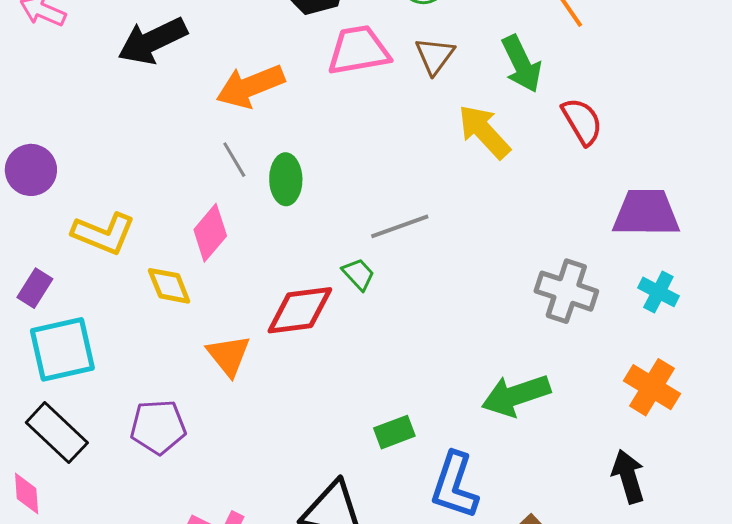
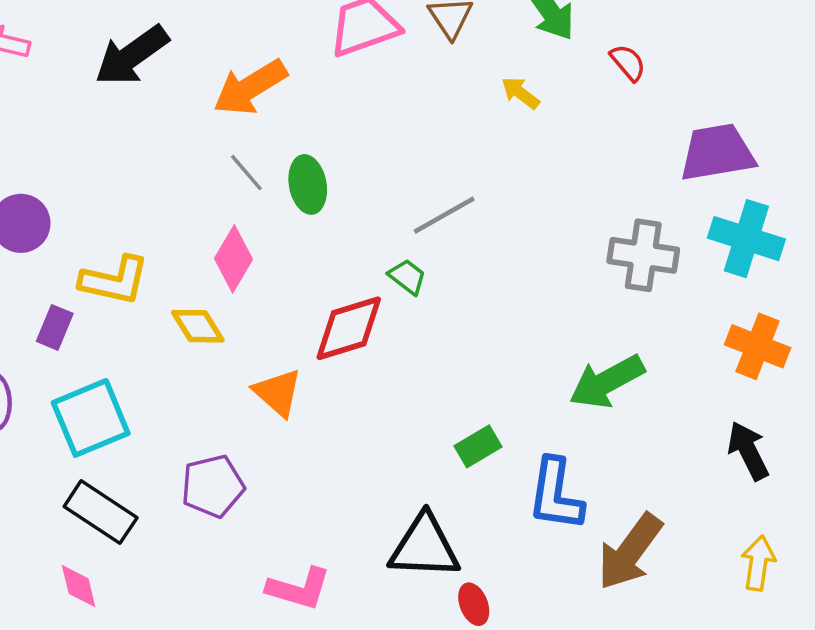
red semicircle: (582, 121) -> (628, 62), size x0.7
yellow arrow: (484, 132) -> (520, 93), size x0.6
purple rectangle: (35, 288) -> (55, 327), moved
cyan cross: (658, 292) -> (746, 239), size x1.6

